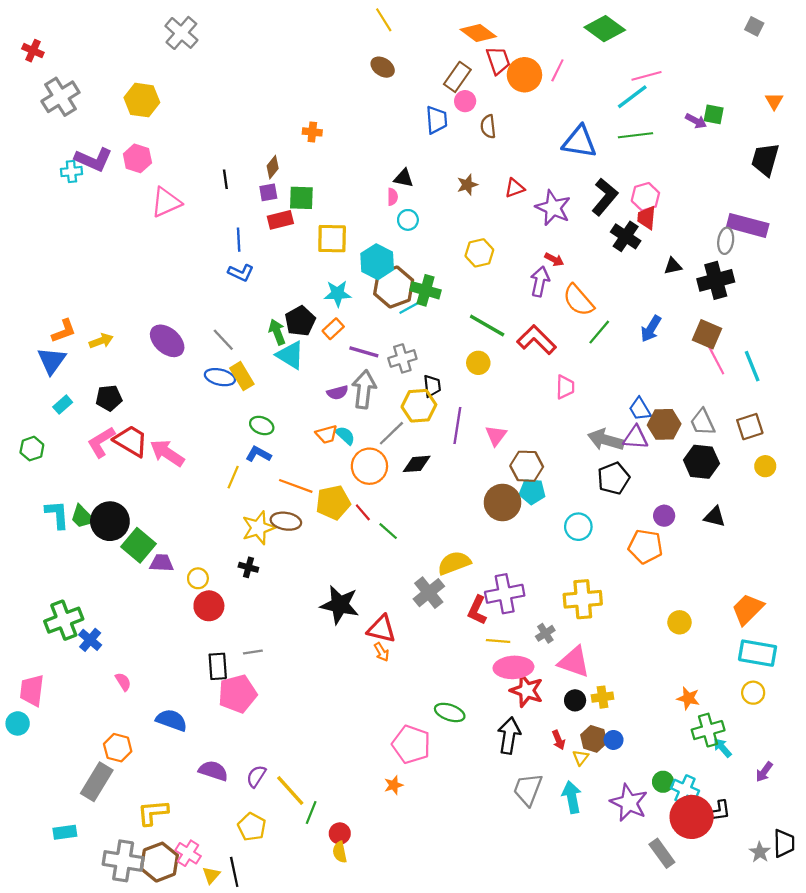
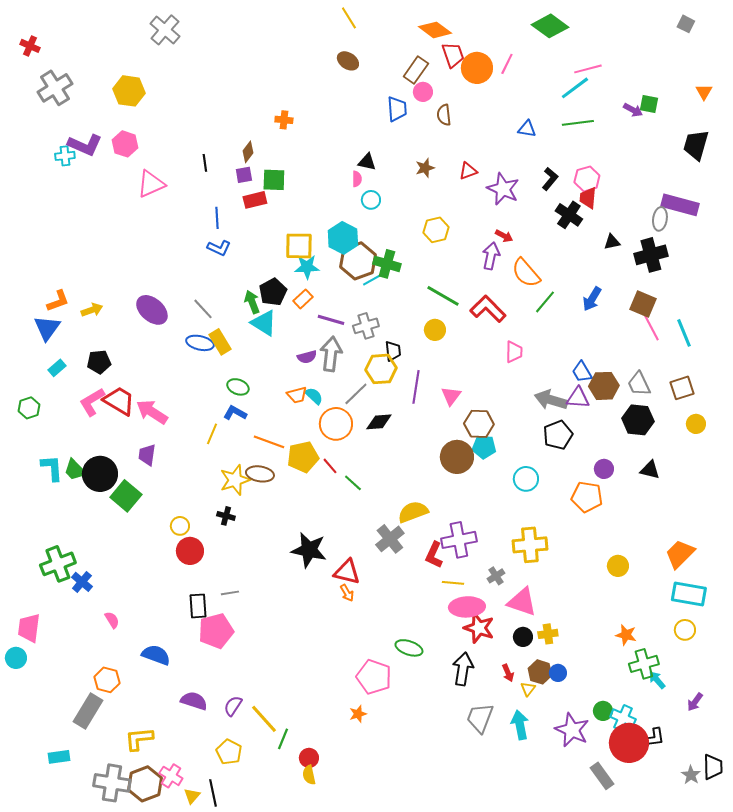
blue triangle: (579, 142) -> (527, 129), size x0.6
black L-shape: (605, 197) -> (550, 179), size x0.7
yellow square: (332, 239) -> (299, 246), moved
purple trapezoid: (162, 563) -> (147, 455), moved, turned -85

